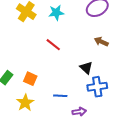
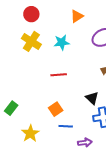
red line: (53, 45) -> (59, 75), turned -42
orange square: (30, 79) -> (56, 109), moved, turned 32

